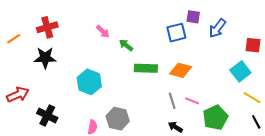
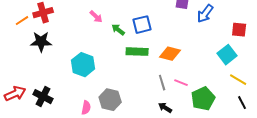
blue square: (176, 33) -> (142, 25), moved
orange line: (14, 39) -> (22, 21), moved
red arrow: (18, 95) -> (15, 94), moved

